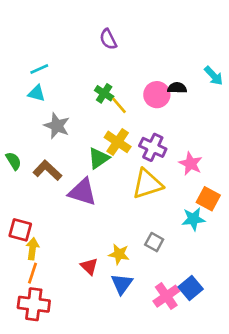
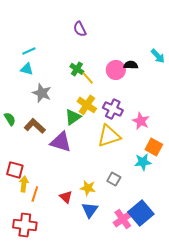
orange line: (32, 273) -> (35, 194), moved
blue square: (191, 288) -> (141, 213), size x1.4

